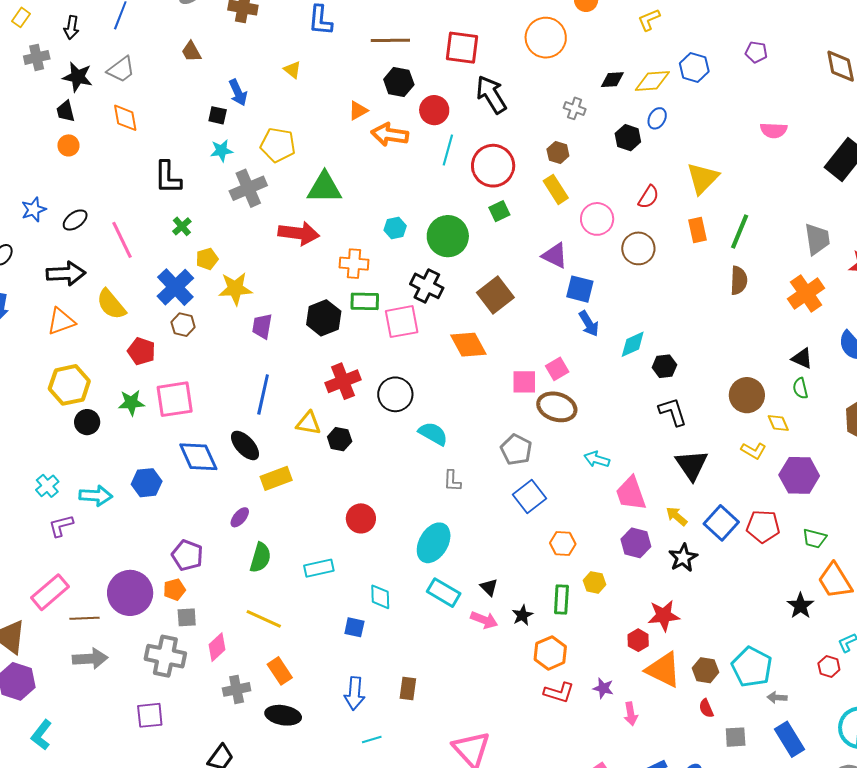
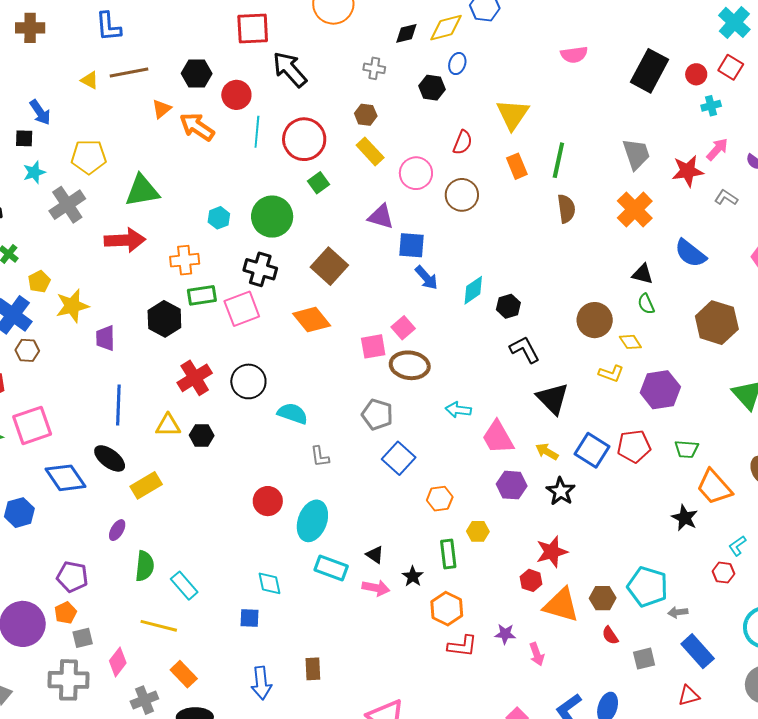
brown line: (390, 40) -> (129, 72), moved
orange arrow: (390, 135) -> (197, 127), turned 36
red circle: (361, 518) -> (268, 501), moved
cyan rectangle: (319, 568) -> (184, 586), moved, turned 72

